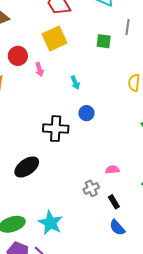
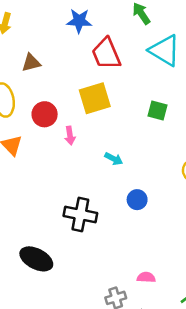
cyan arrow: (75, 83) -> (114, 159), turned -48
blue circle: (86, 113) -> (137, 200), moved
black ellipse: (27, 167) -> (36, 259), turned 55

